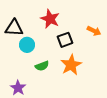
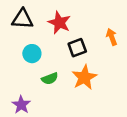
black triangle: (14, 28) -> (22, 19), moved
orange arrow: (94, 31) -> (112, 37), turned -136

